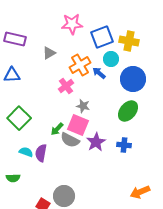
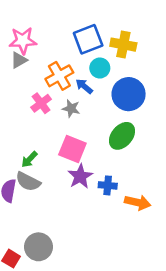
pink star: (72, 24) -> (23, 41), moved
gray star: (83, 106) -> (71, 108), moved
pink square: (78, 125) -> (72, 149), moved
gray semicircle: (70, 140) -> (28, 182), moved
blue cross: (124, 145) -> (108, 185), moved
orange arrow: (140, 192) -> (138, 202), moved, turned -144

